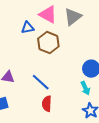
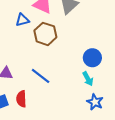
red semicircle: (47, 104) -> (21, 99), moved

